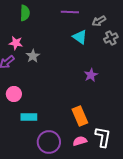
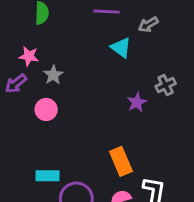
gray cross: (111, 38) -> (166, 85), moved
pink circle: (14, 94) -> (46, 109), moved
cyan rectangle: (29, 117) -> (48, 176), moved

